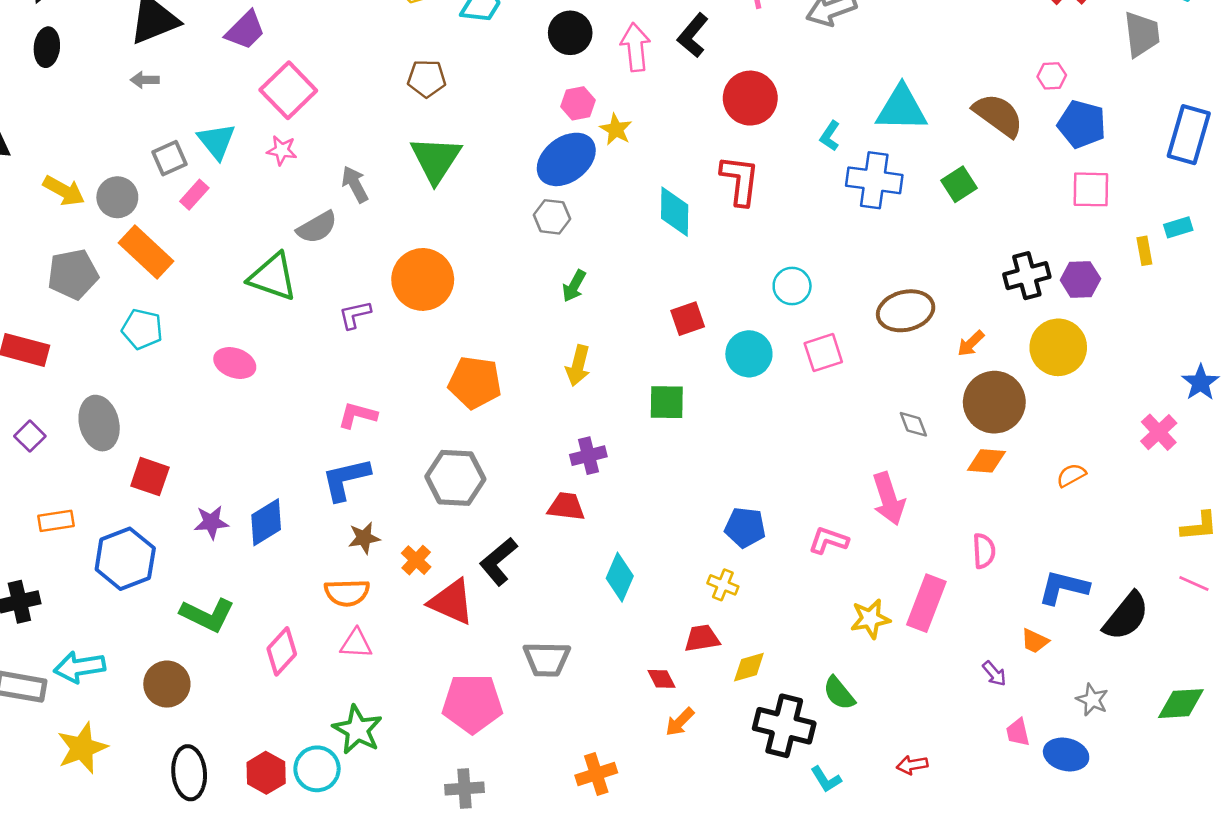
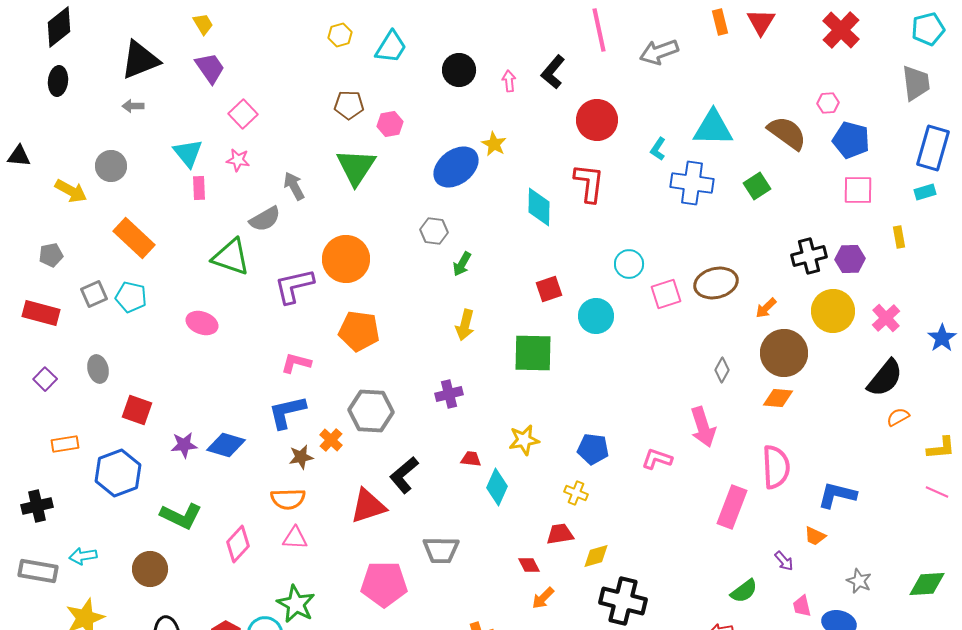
purple trapezoid: (245, 30) -> (210, 68), turned -80
gray trapezoid: (1142, 34) -> (916, 83), moved
pink arrow: (635, 47) -> (509, 81), size x0.6
pink square: (288, 90) -> (243, 114), size x0.7
pink hexagon: (578, 103) -> (390, 124), moved
gray square: (170, 158) -> (94, 294), moved
pink rectangle: (194, 195) -> (199, 188), moved, turned -45
gray circle: (117, 197) -> (111, 166), moved
gray hexagon: (552, 217) -> (434, 231), moved
cyan rectangle: (1178, 227) -> (925, 192), moved
gray pentagon: (73, 274) -> (51, 255), moved, size x0.6
purple L-shape: (355, 315) -> (294, 286), size x1.6
pink square: (823, 353) -> (666, 294), moved
orange pentagon: (475, 383) -> (359, 331), moved
green square: (667, 402) -> (533, 353), size x1.4
gray ellipse: (99, 423) -> (98, 369), size x0.7
gray diamond: (913, 424) -> (722, 370), turned 50
pink cross: (1159, 432) -> (886, 318), moved
purple cross: (588, 456) -> (449, 394), moved
orange semicircle: (1071, 475) -> (898, 417), moved
red trapezoid: (566, 507) -> (471, 459), moved, size x0.7
blue diamond: (266, 522) -> (226, 445), turned 48
pink semicircle: (984, 551) -> (776, 467), size x1.6
orange cross: (416, 560) -> (331, 440), moved
red triangle: (451, 602) -> (368, 506), turned -42
black semicircle: (1126, 616) -> (885, 378), moved
yellow star: (870, 619) -> (524, 440), moved
cyan arrow: (79, 667) -> (83, 556), size x0.7
green semicircle: (839, 693) -> (744, 591), moved, turned -88

